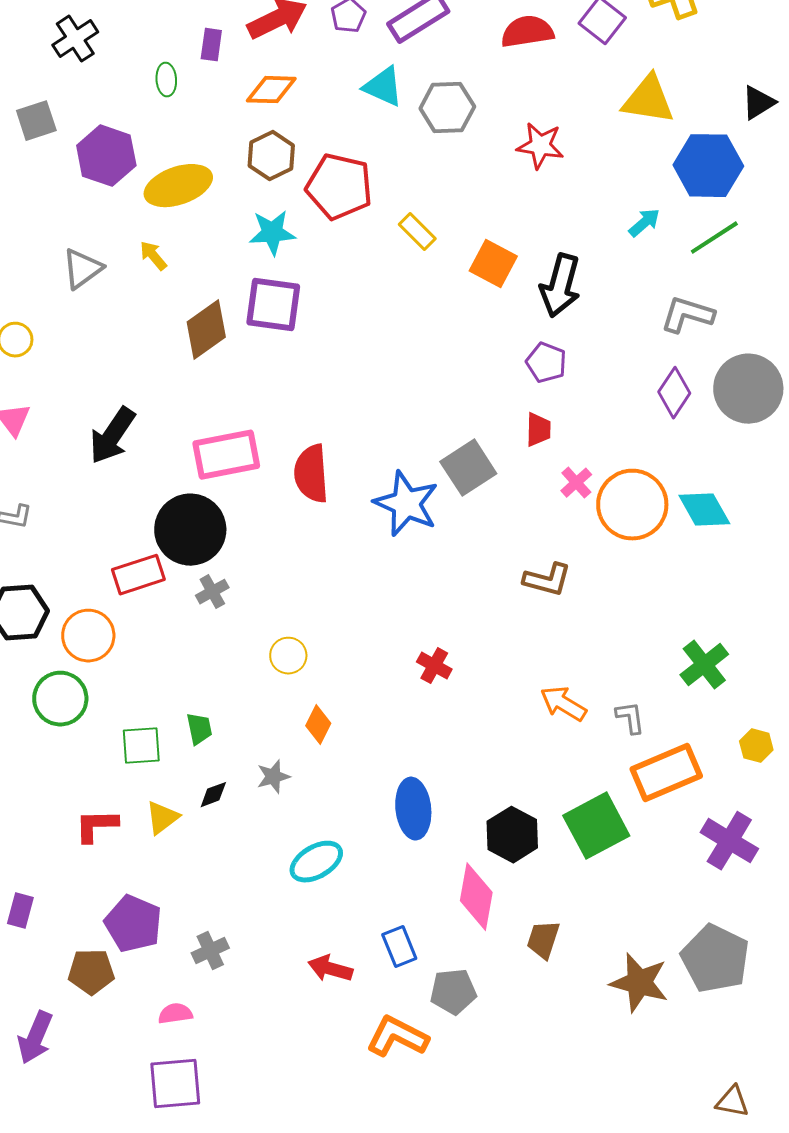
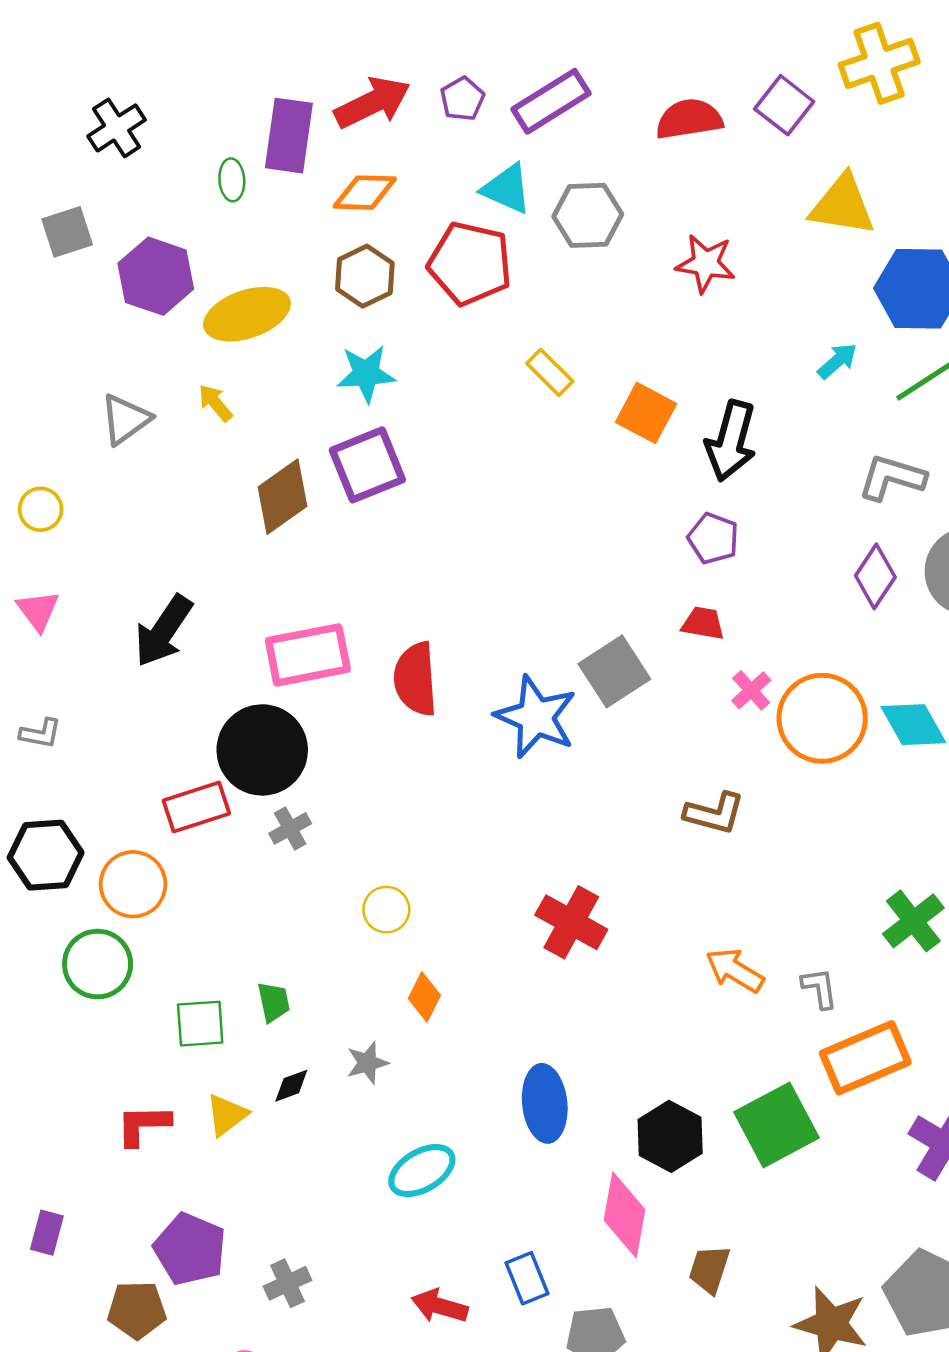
purple rectangle: (211, 45) -> (289, 136), size x1.8
red pentagon: (339, 187) -> (470, 263), moved
purple square: (273, 305) -> (367, 465), turned -30
red trapezoid: (538, 430) -> (703, 623), turned -81
red cross: (434, 666) -> (571, 922), size x1.6

